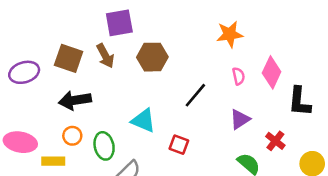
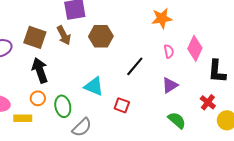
black arrow: (75, 100) -> (40, 70), turned 80
red cross: (275, 141) -> (208, 102), moved

